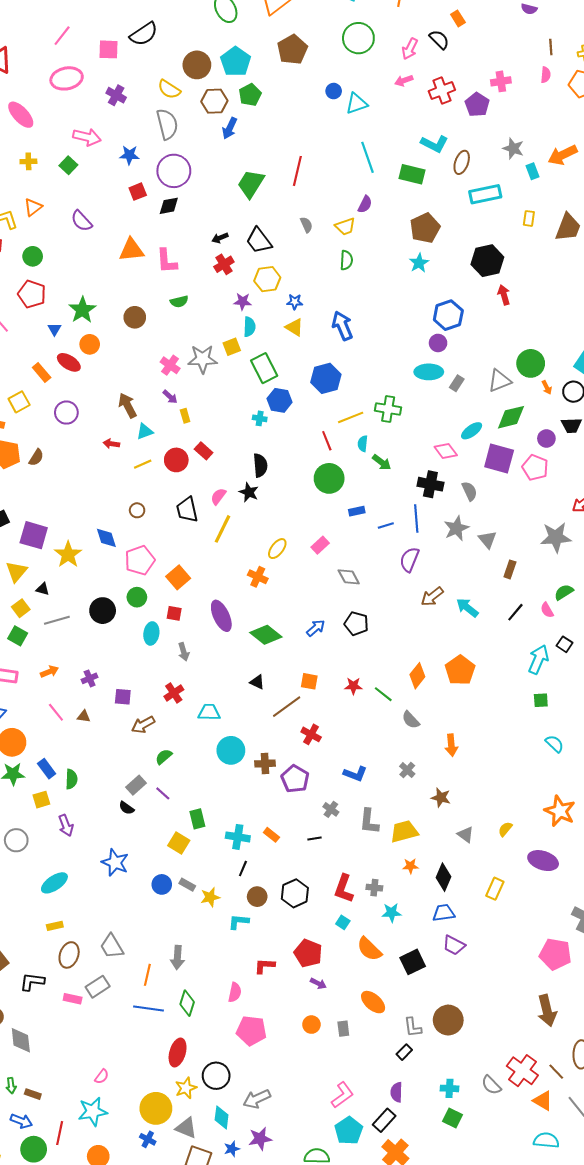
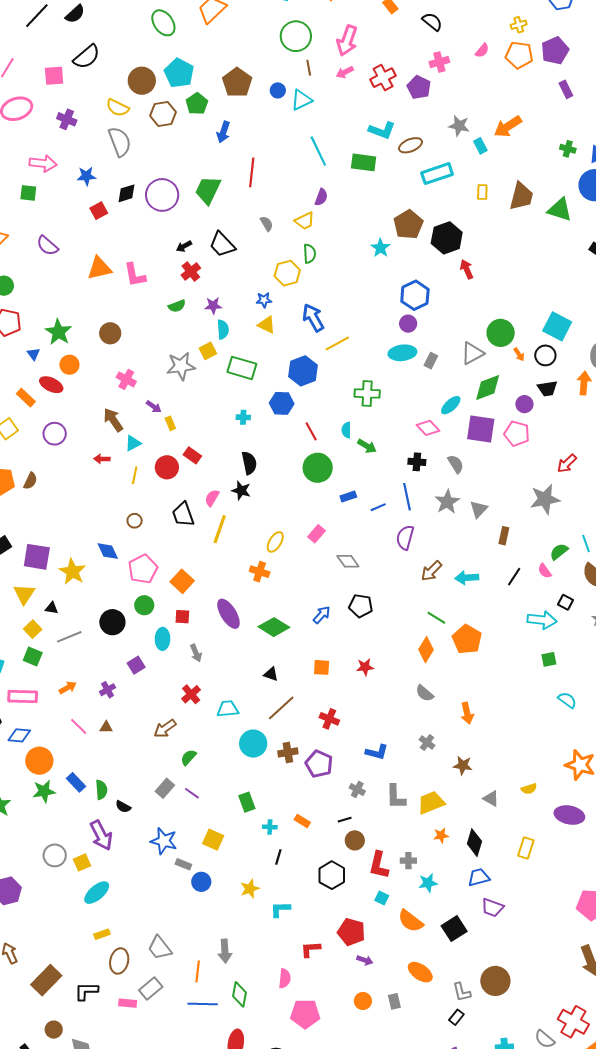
black semicircle: (439, 40) -> (432, 22), moved
brown line: (551, 47) -> (309, 68), moved
brown pentagon: (292, 49) -> (237, 82), moved
pink arrow: (410, 49) -> (347, 41), size x1.4
pink semicircle: (546, 75) -> (482, 50), turned 42
blue arrow: (230, 128) -> (223, 132), moved
brown ellipse: (462, 162) -> (410, 145), turned 55
green square: (68, 165) -> (28, 193), turned -30
purple circle: (174, 171) -> (162, 195), moved
black diamond: (169, 206) -> (126, 193), moved
brown pentagon: (425, 228) -> (408, 224), moved
yellow hexagon: (267, 279) -> (287, 273), moved
green semicircle: (179, 302) -> (177, 306), moved
pink cross: (170, 365) -> (126, 379), moved
green rectangle: (264, 368) -> (242, 368), turned -40
blue hexagon: (280, 400) -> (282, 403), moved
yellow line: (351, 417) -> (337, 343), moved
yellow line: (143, 464) -> (135, 475), turned -48
black cross: (430, 484) -> (417, 462), size x0.7
gray triangle: (487, 540) -> (479, 509), turned 30
cyan arrow: (467, 608) -> (467, 578), turned -35
cyan arrow: (538, 659) -> (542, 620), turned 80
green line: (383, 694) -> (436, 618), moved
purple square: (123, 697) -> (136, 665), moved, turned -30
brown line: (287, 707) -> (281, 708), moved
yellow square: (41, 800) -> (82, 862), moved
black semicircle: (127, 808) -> (123, 807), moved
green rectangle: (197, 819) -> (247, 802), moved
purple arrow: (66, 825) -> (101, 835), size x1.4
yellow semicircle: (505, 829) -> (529, 789), turned -140
cyan cross: (238, 837) -> (270, 827), size x0.6
blue star: (115, 862) -> (164, 841), moved
gray rectangle: (187, 885) -> (183, 864), moved
brown circle: (257, 897) -> (355, 840), moved

